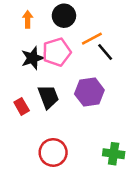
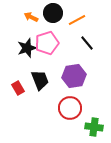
orange arrow: (28, 19) -> (31, 17), moved, turned -64
orange line: (92, 39) -> (77, 20), moved
red circle: (53, 152) -> (70, 108), moved

